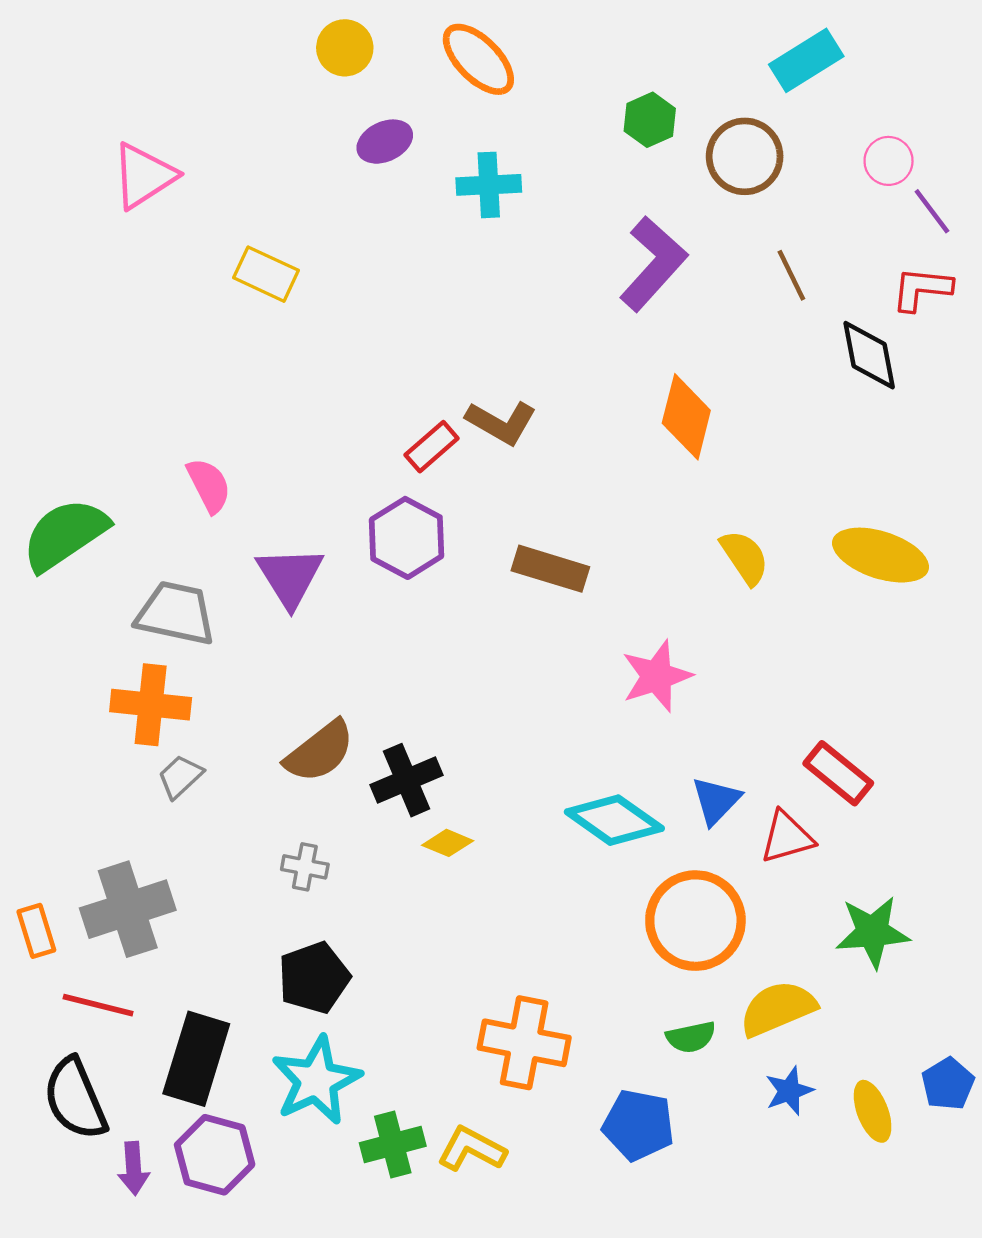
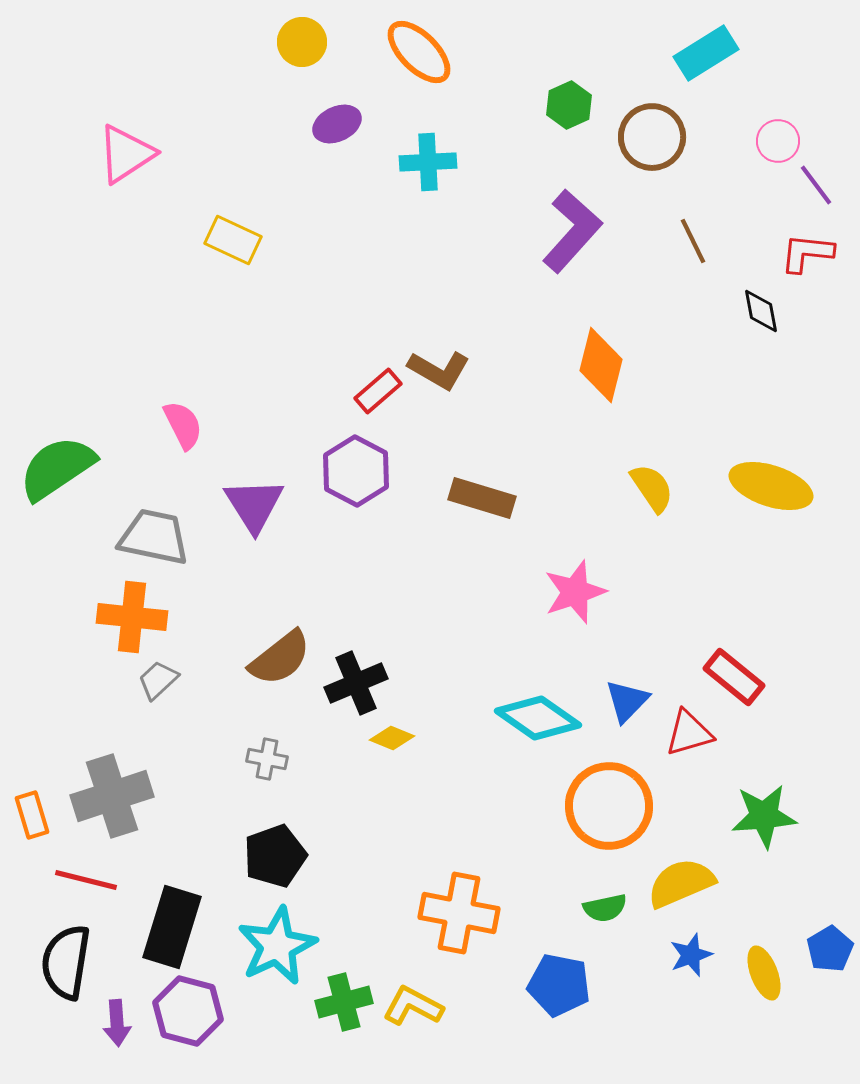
black diamond: (869, 355) -> (761, 311), size x0.7
black semicircle: (75, 1099) -> (66, 962), turned 32

